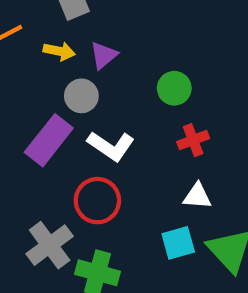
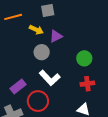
purple rectangle: (49, 140) -> (18, 86), moved, size x0.7

